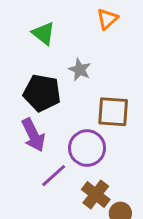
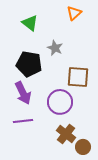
purple line: (54, 176) -> (23, 121), moved, turned 36

